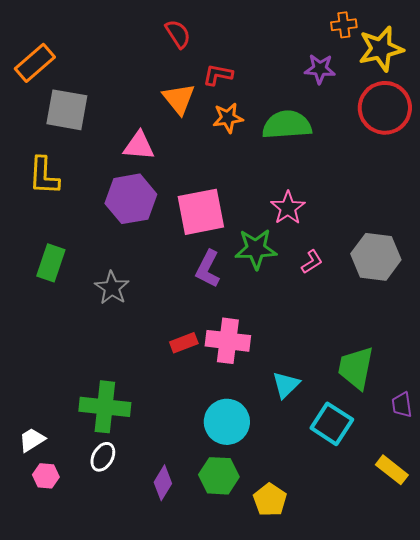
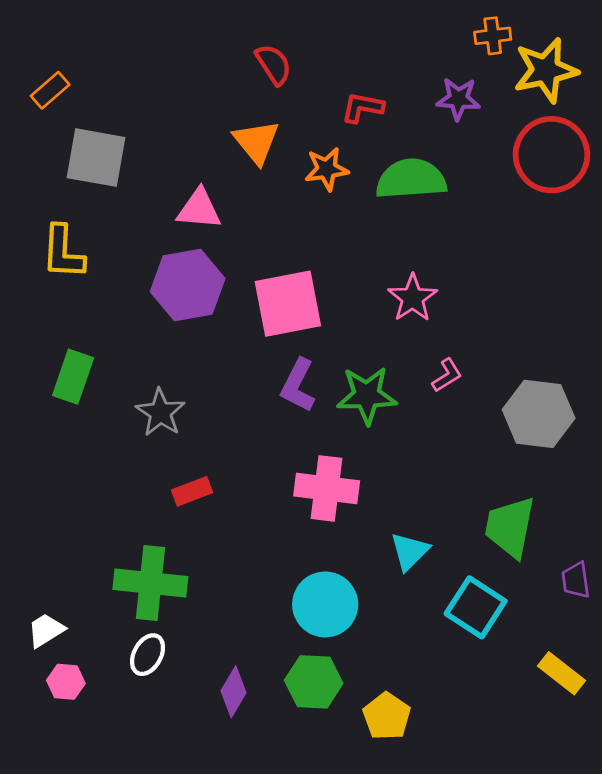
red semicircle: (178, 34) -> (274, 64), moved
orange rectangle: (35, 63) -> (50, 90), size x0.7
red L-shape: (218, 75) -> (362, 107), moved
green star: (256, 249) -> (367, 395), moved
gray hexagon: (376, 257) -> (539, 414), moved
red rectangle: (184, 343) -> (192, 491), moved

